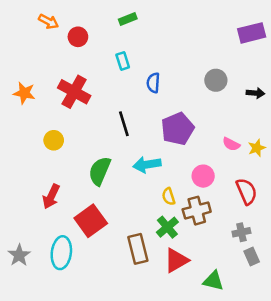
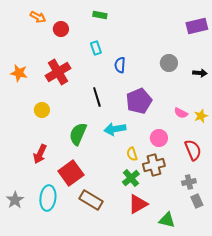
green rectangle: (128, 19) -> (100, 15), turned 32
red cross: (74, 92) -> (58, 72), turned 30
brown rectangle: (138, 249) -> (91, 200), moved, turned -45

